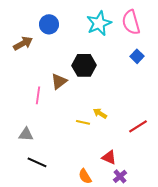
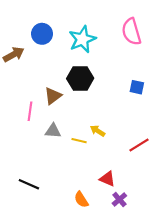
cyan star: (99, 23) -> (82, 39), moved
blue square: (137, 56) -> (137, 87), moved, turned -32
gray triangle: (26, 134) -> (53, 131), moved

